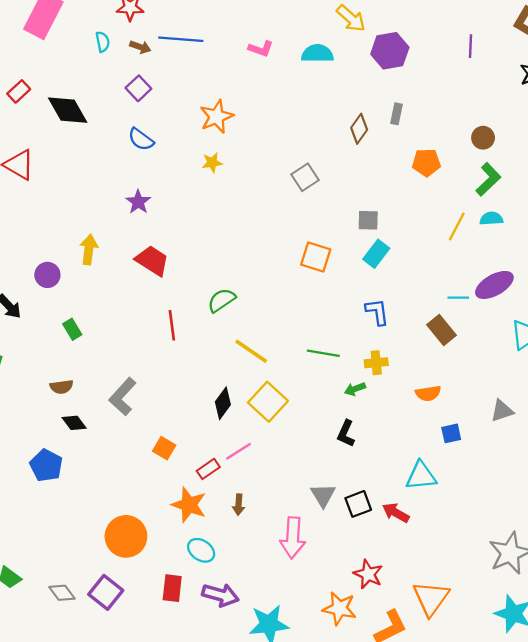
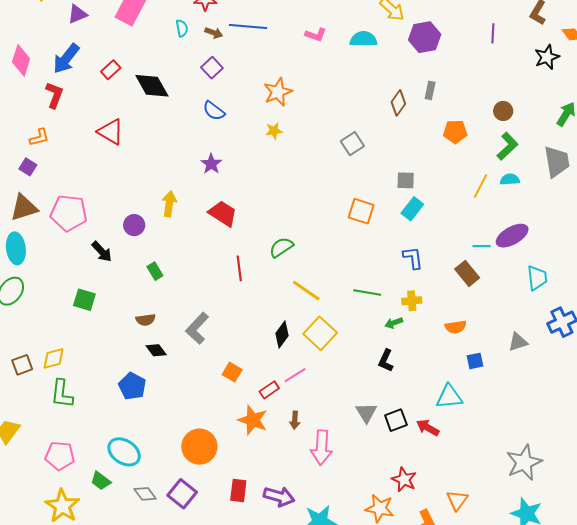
pink arrow: (293, 538) -> (322, 448), moved
cyan ellipse: (201, 550) -> (124, 452), moved, size x1.4
orange triangle: (431, 598) -> (457, 500), size x0.7

